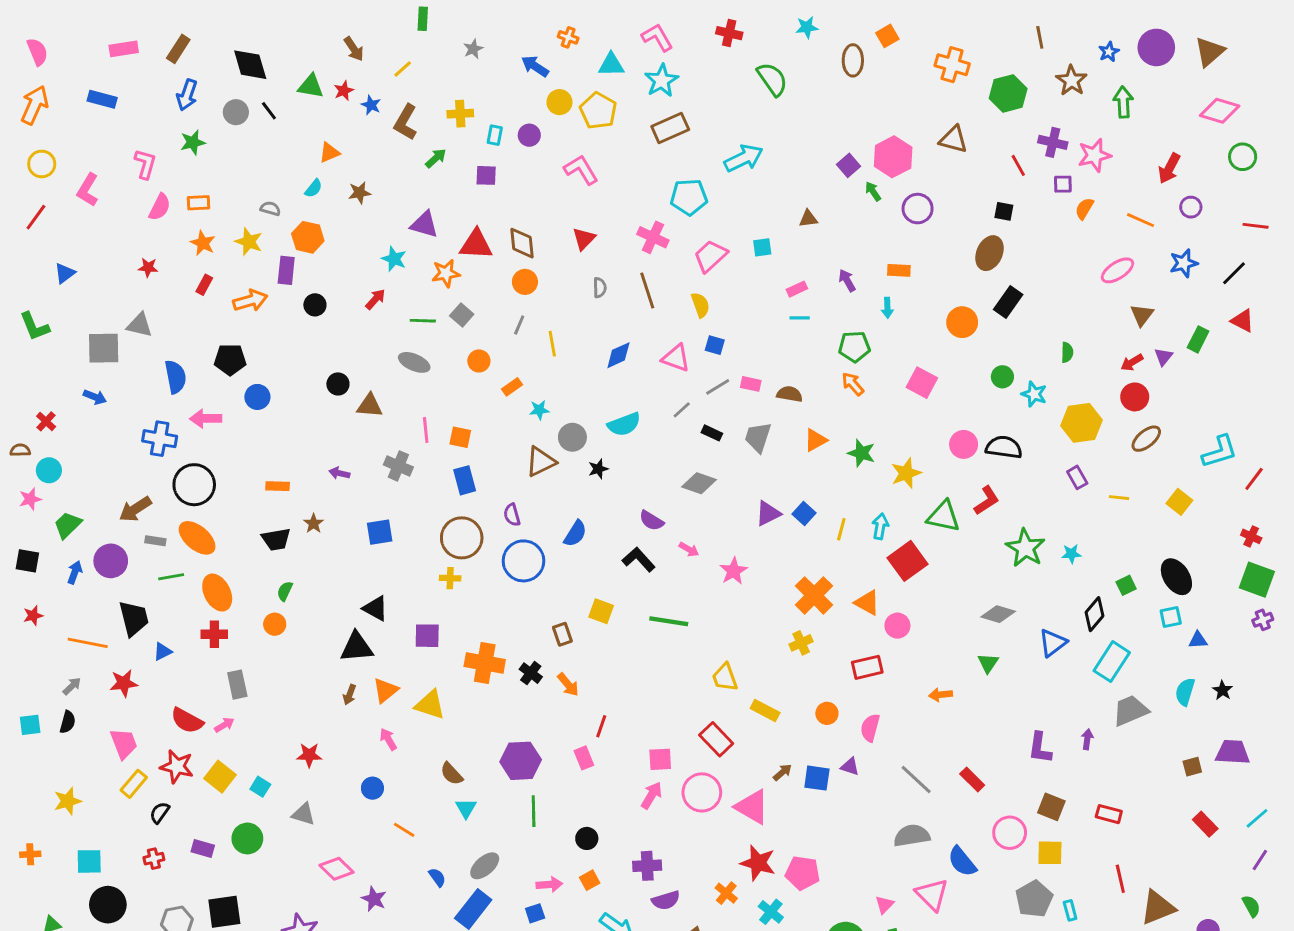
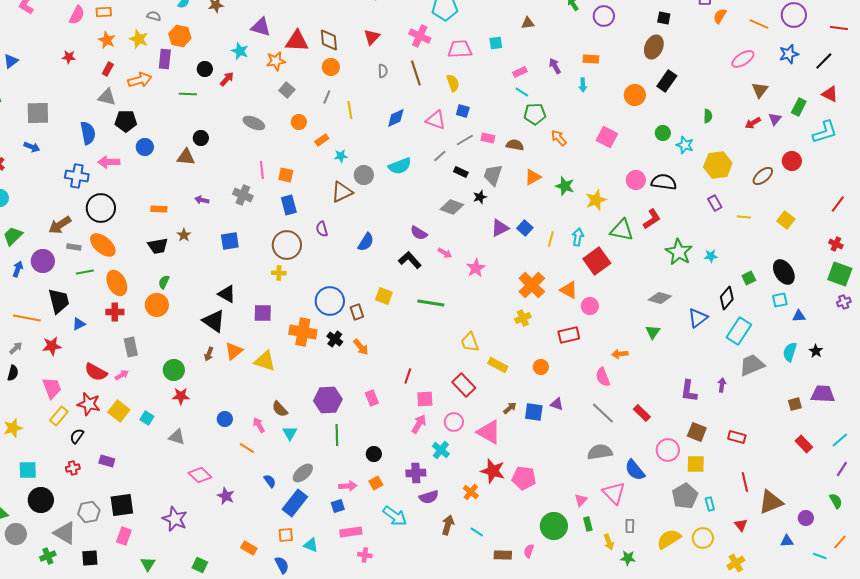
purple circle: (1191, 207) -> (794, 15), size x1.6
pink trapezoid: (710, 256) -> (460, 49), turned 40
black circle: (315, 305) -> (205, 69), moved
cyan line: (800, 318) -> (522, 92), turned 32
green line: (423, 321) -> (188, 94), moved
gray triangle: (140, 325) -> (107, 97), moved
green pentagon: (854, 347) -> (535, 114), moved
red circle: (1135, 397) -> (792, 161), moved
brown triangle: (370, 406) -> (186, 157), moved
cyan L-shape: (1220, 452) -> (825, 132), moved
black star: (598, 469) -> (480, 197), moved
blue circle: (524, 561) -> (330, 301), moved
orange circle: (275, 624) -> (157, 305), size x1.5
black triangle: (357, 647) -> (214, 321), turned 40
red line: (601, 726) -> (408, 376), moved
pink semicircle: (870, 728) -> (603, 377), moved, turned -36
pink arrow: (388, 739) -> (259, 425), moved
pink circle: (702, 792) -> (454, 422), size x0.7
green circle: (247, 838) -> (174, 370), moved
cyan cross: (771, 912) -> (441, 450), moved

